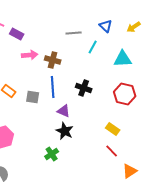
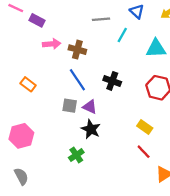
blue line: (53, 87) -> (77, 80), turned -30
gray square: (33, 97) -> (70, 106), moved

